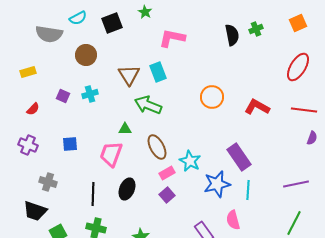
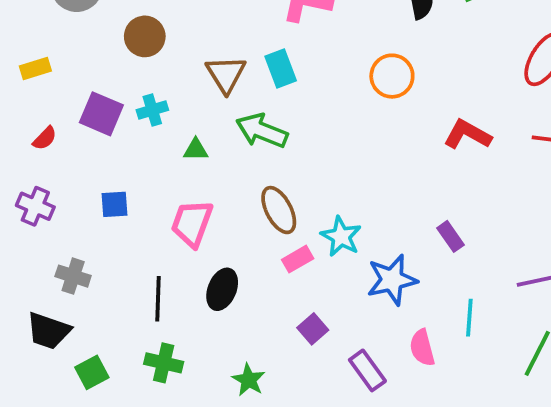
purple square: (63, 96) -> (101, 114), size x1.6
orange circle: (212, 97) -> (392, 76), moved
green triangle: (125, 129) -> (196, 150), moved
purple rectangle: (239, 157) -> (450, 236), moved, size x0.6
cyan line: (248, 190) -> (469, 318), moved
purple square: (167, 195) -> (313, 329), moved

